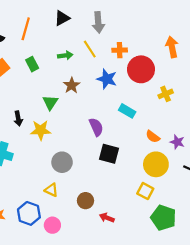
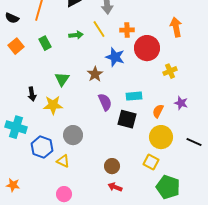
brown star: (72, 85) -> (95, 74), moved
cyan rectangle: (127, 111) -> (134, 96), moved, turned -35
orange semicircle: (153, 137) -> (158, 111), turned 80
purple star: (177, 142) -> (181, 103), moved
black square: (109, 154) -> (127, 119), moved
brown circle: (85, 201) -> (112, 166), moved
blue hexagon: (29, 213) -> (42, 147), moved

